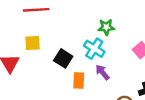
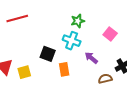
yellow square: (32, 43) -> (24, 72), moved
purple arrow: (102, 72) -> (91, 58), moved

